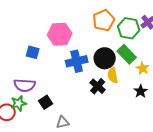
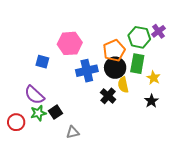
orange pentagon: (104, 20) -> (114, 50), moved
green rectangle: (127, 54) -> (137, 64), turned 54
purple semicircle: (25, 85) -> (34, 95), turned 40
green star: (19, 103) -> (38, 113), moved

